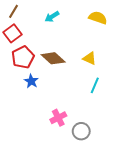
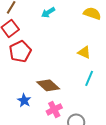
brown diamond: (53, 58) -> (48, 85), moved
blue star: (31, 81) -> (24, 100), moved

